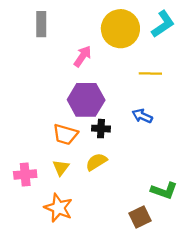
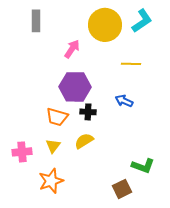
orange star: (58, 208) -> (51, 181), turned 30

